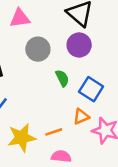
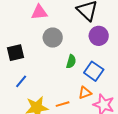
purple circle: (79, 45) -> (99, 36), moved
green semicircle: (62, 78) -> (71, 61), turned 40

